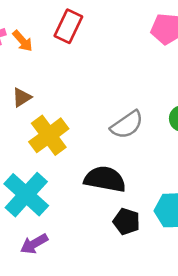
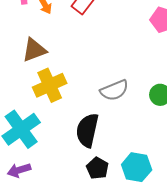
brown triangle: (22, 97) -> (34, 50), size x1.5
black semicircle: (105, 179) -> (87, 130), turned -100

